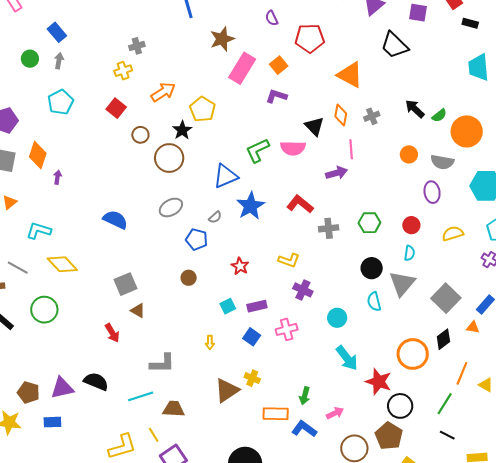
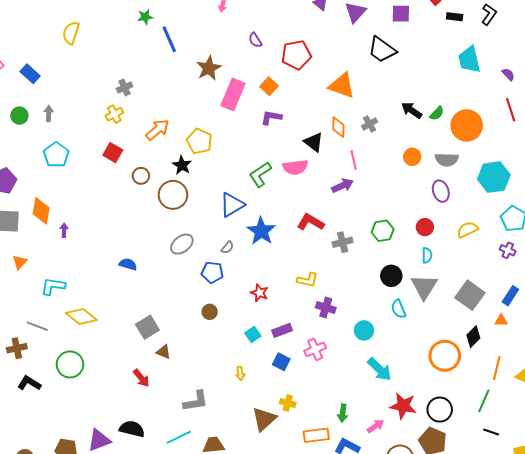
blue rectangle: (57, 32) -> (30, 74), moved
blue semicircle: (115, 220) -> (128, 264), size x0.7
red star: (379, 382) -> (403, 406), moved

